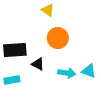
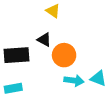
orange circle: (58, 38) -> (64, 55), moved
black triangle: (38, 64) -> (44, 40), moved

